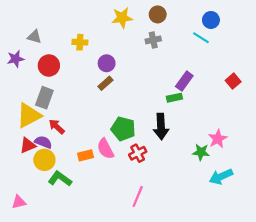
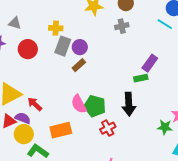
gray rectangle: (44, 98) -> (63, 46), moved
pink semicircle: (105, 149) -> (79, 104), moved
orange rectangle: (85, 155) -> (61, 130), size x1.5

